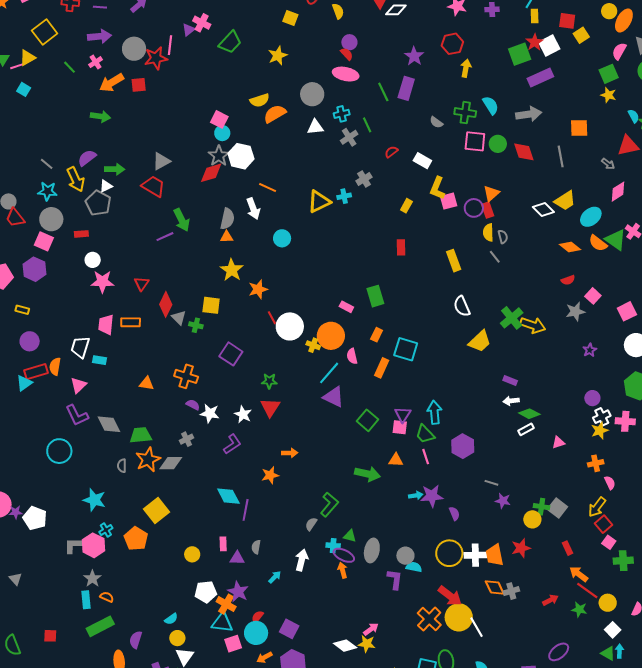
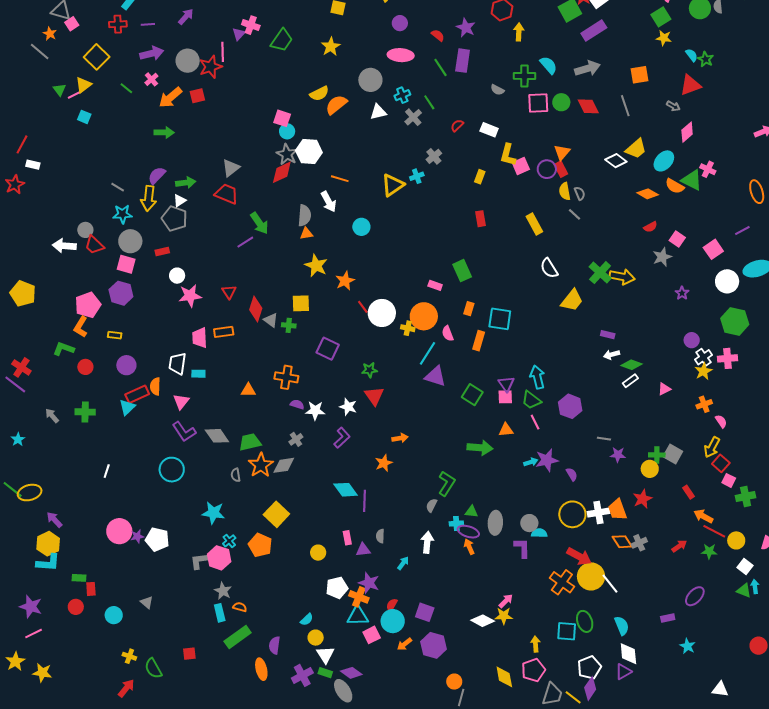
red semicircle: (347, 54) -> (438, 35), moved
yellow arrow: (76, 179) -> (149, 198), turned 40

